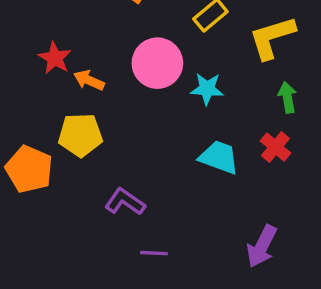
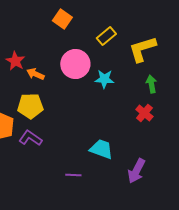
cyan trapezoid: (219, 157) -> (101, 149), moved
purple L-shape: (125, 202) -> (30, 138), moved

